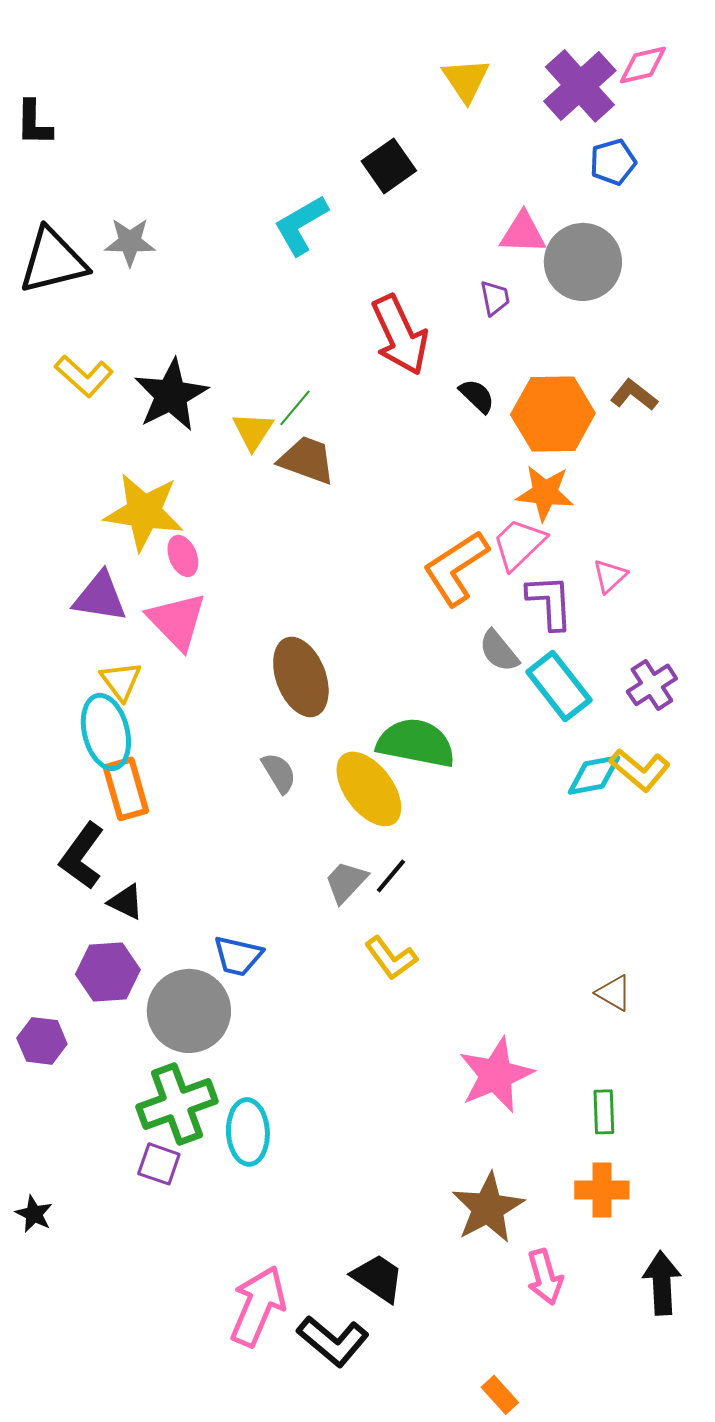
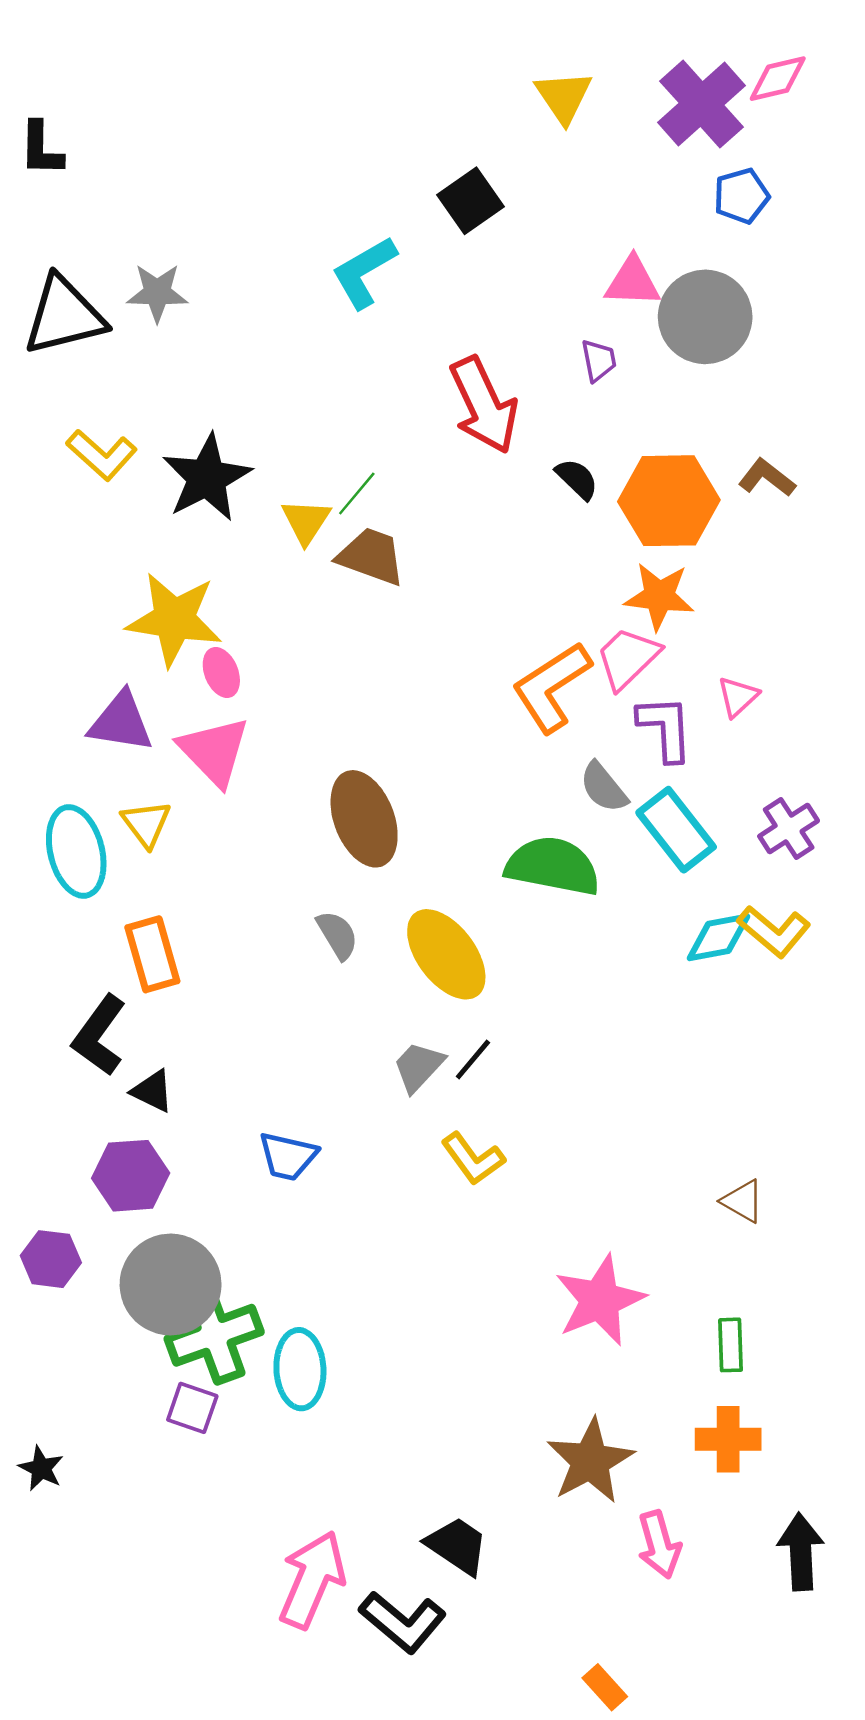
cyan ellipse: (106, 732) -> (76, 851), moved
green semicircle: (416, 743) -> (553, 866), moved
gray circle: (189, 1011) -> (171, 1284), moved

